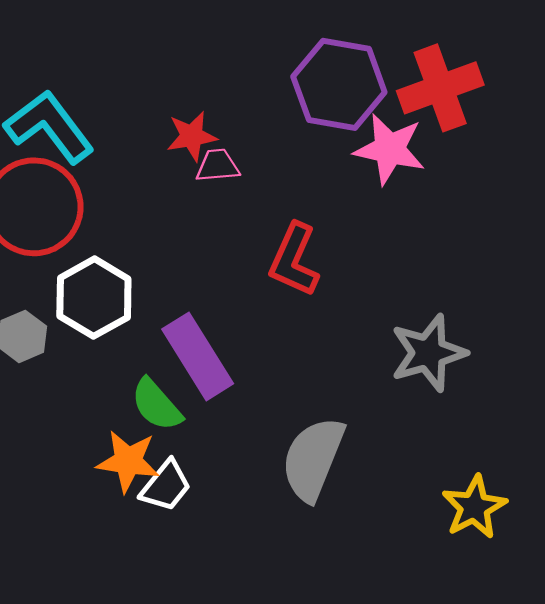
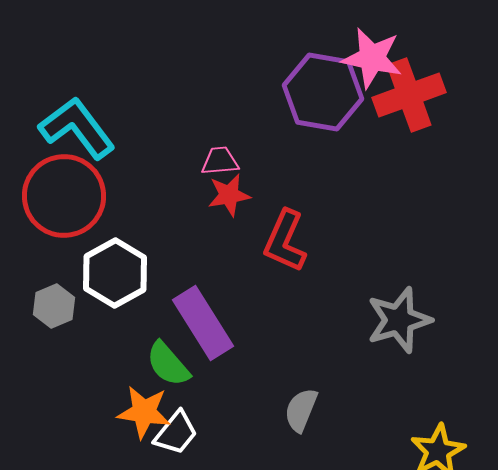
red star: (192, 136) -> (229, 195), moved
pink star: (390, 149) -> (372, 58), moved
gray semicircle: (313, 459) -> (301, 410), size x0.6

